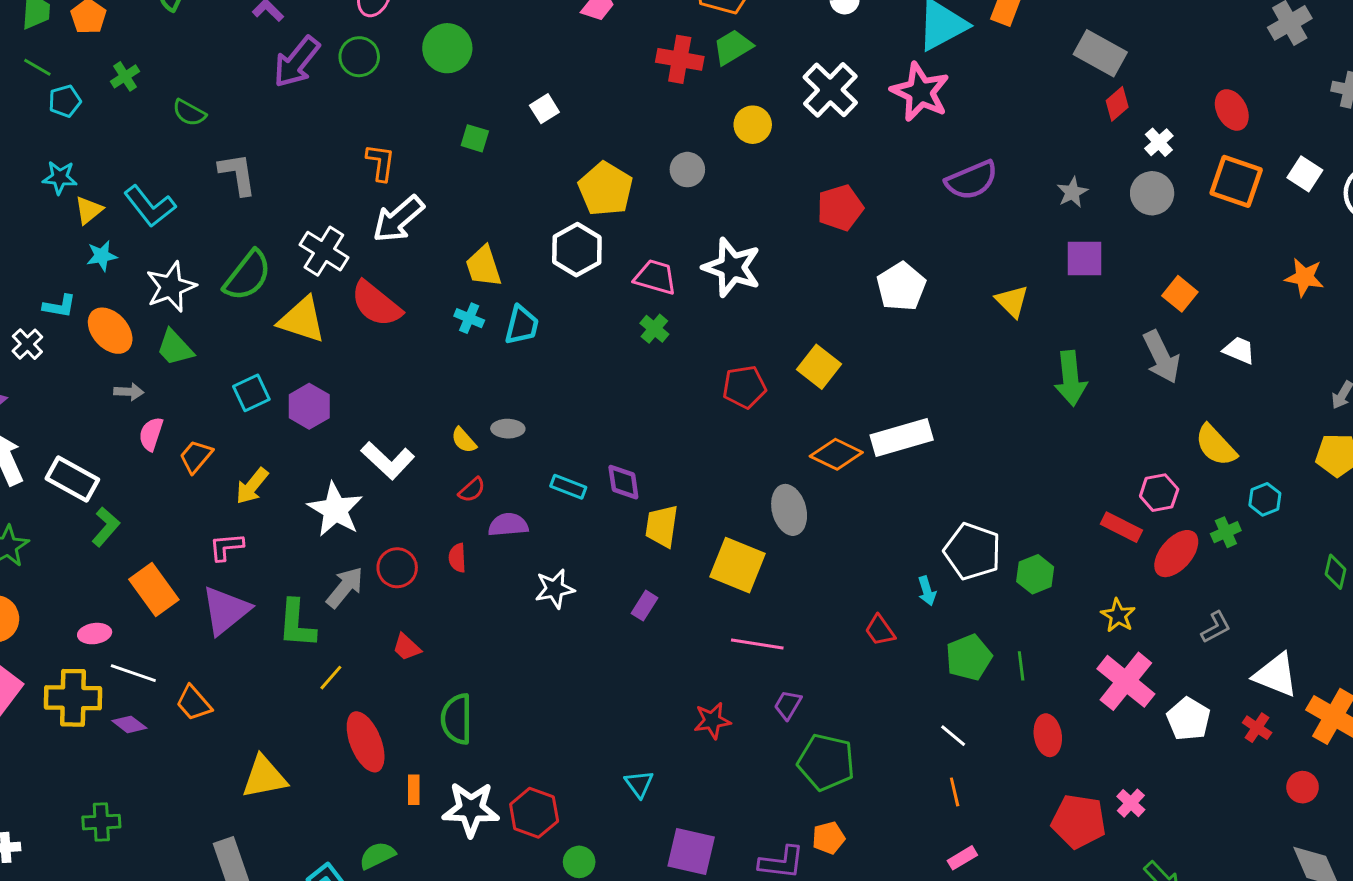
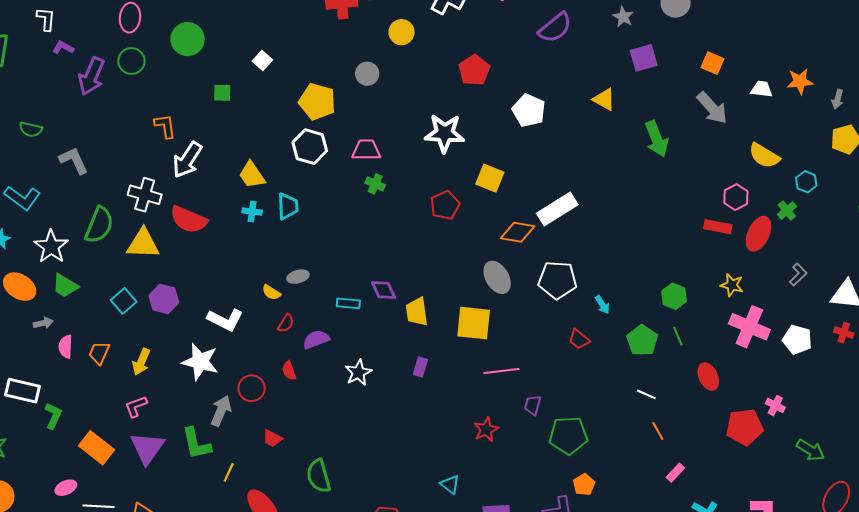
white star: (732, 267) -> (445, 133), moved
orange star: (1304, 277) -> (800, 81), moved
white pentagon: (972, 551) -> (557, 280), moved
green hexagon: (1035, 574) -> (674, 296), moved

